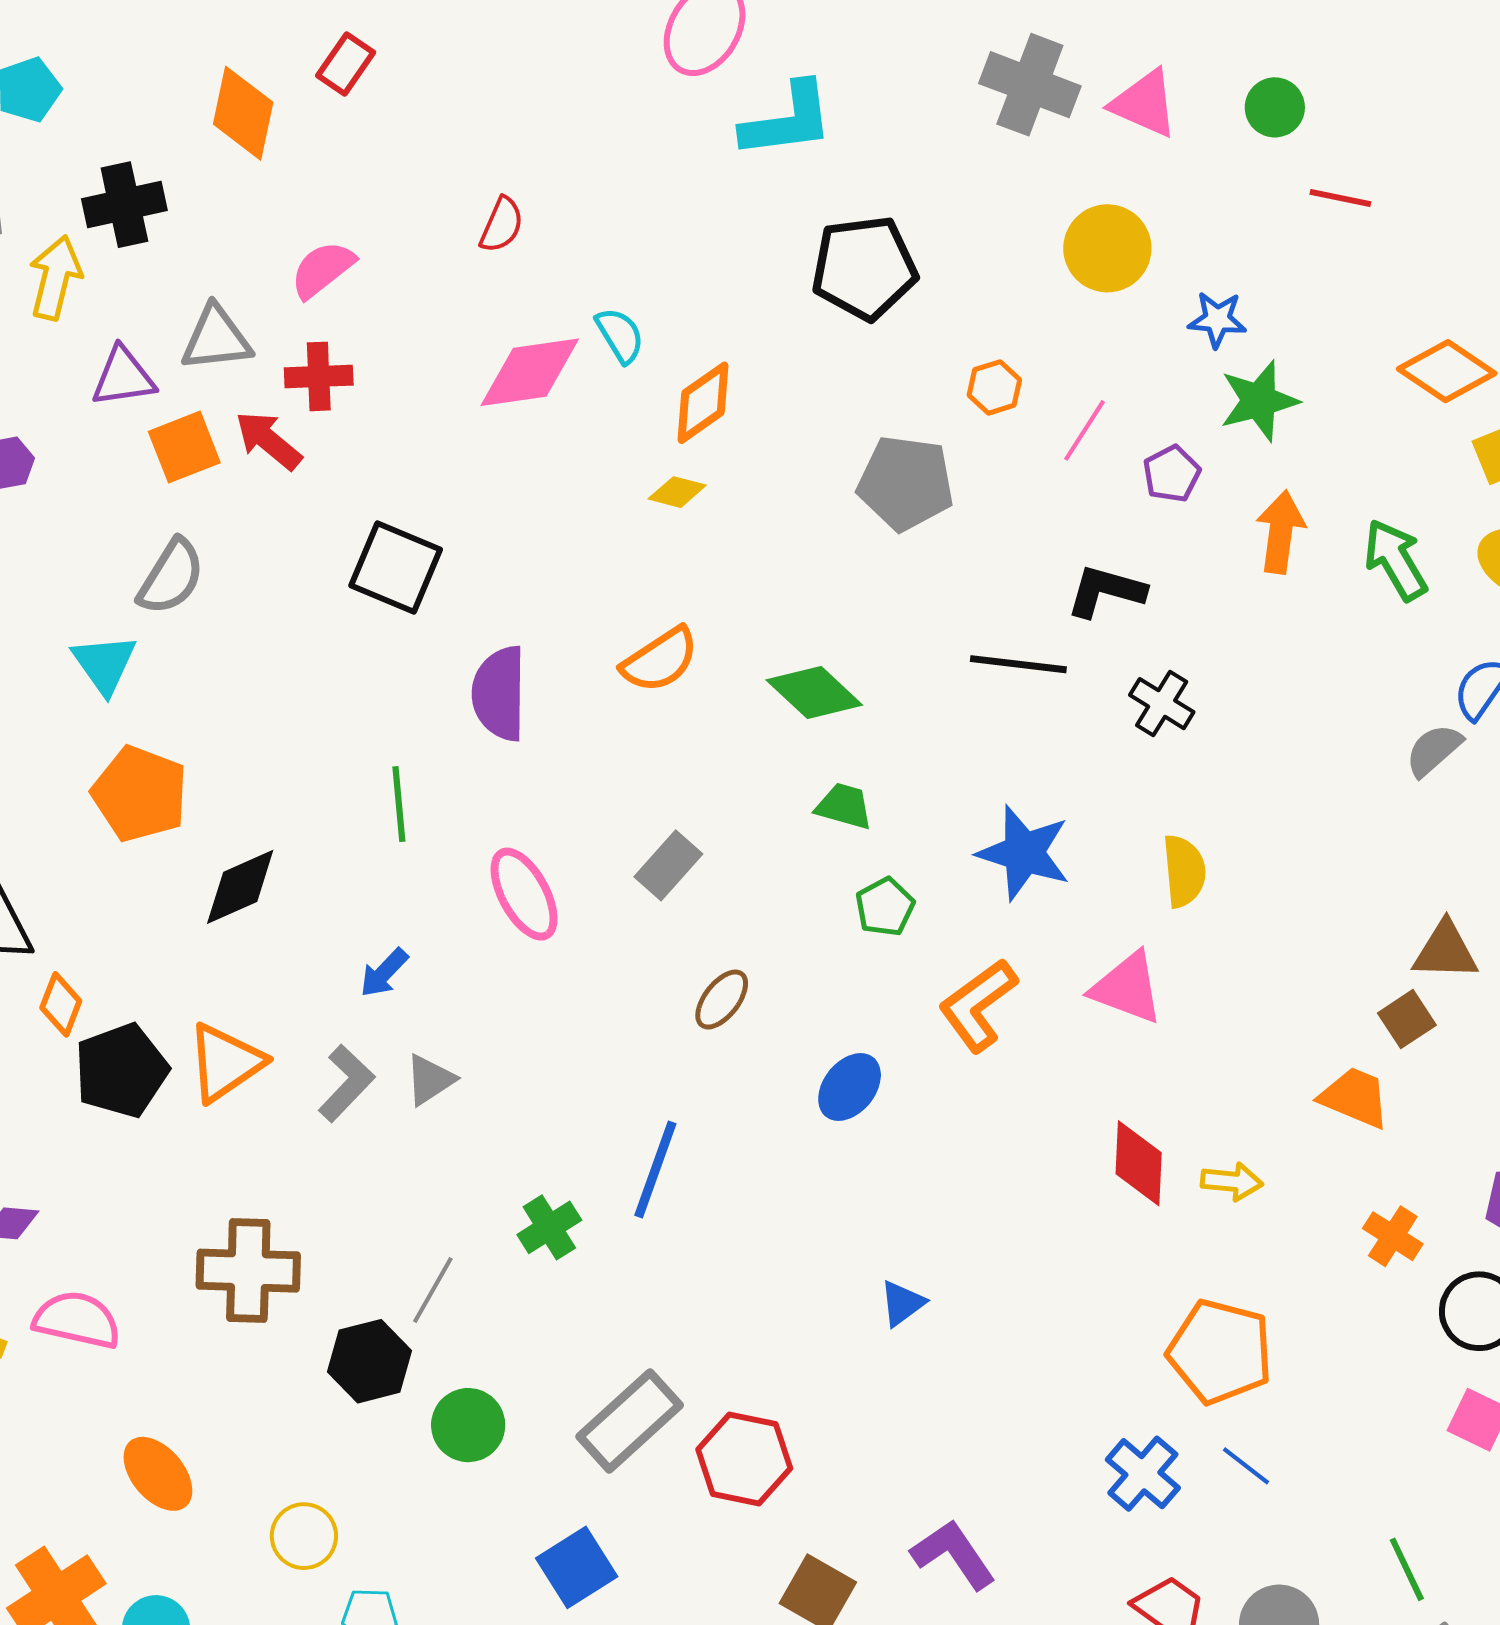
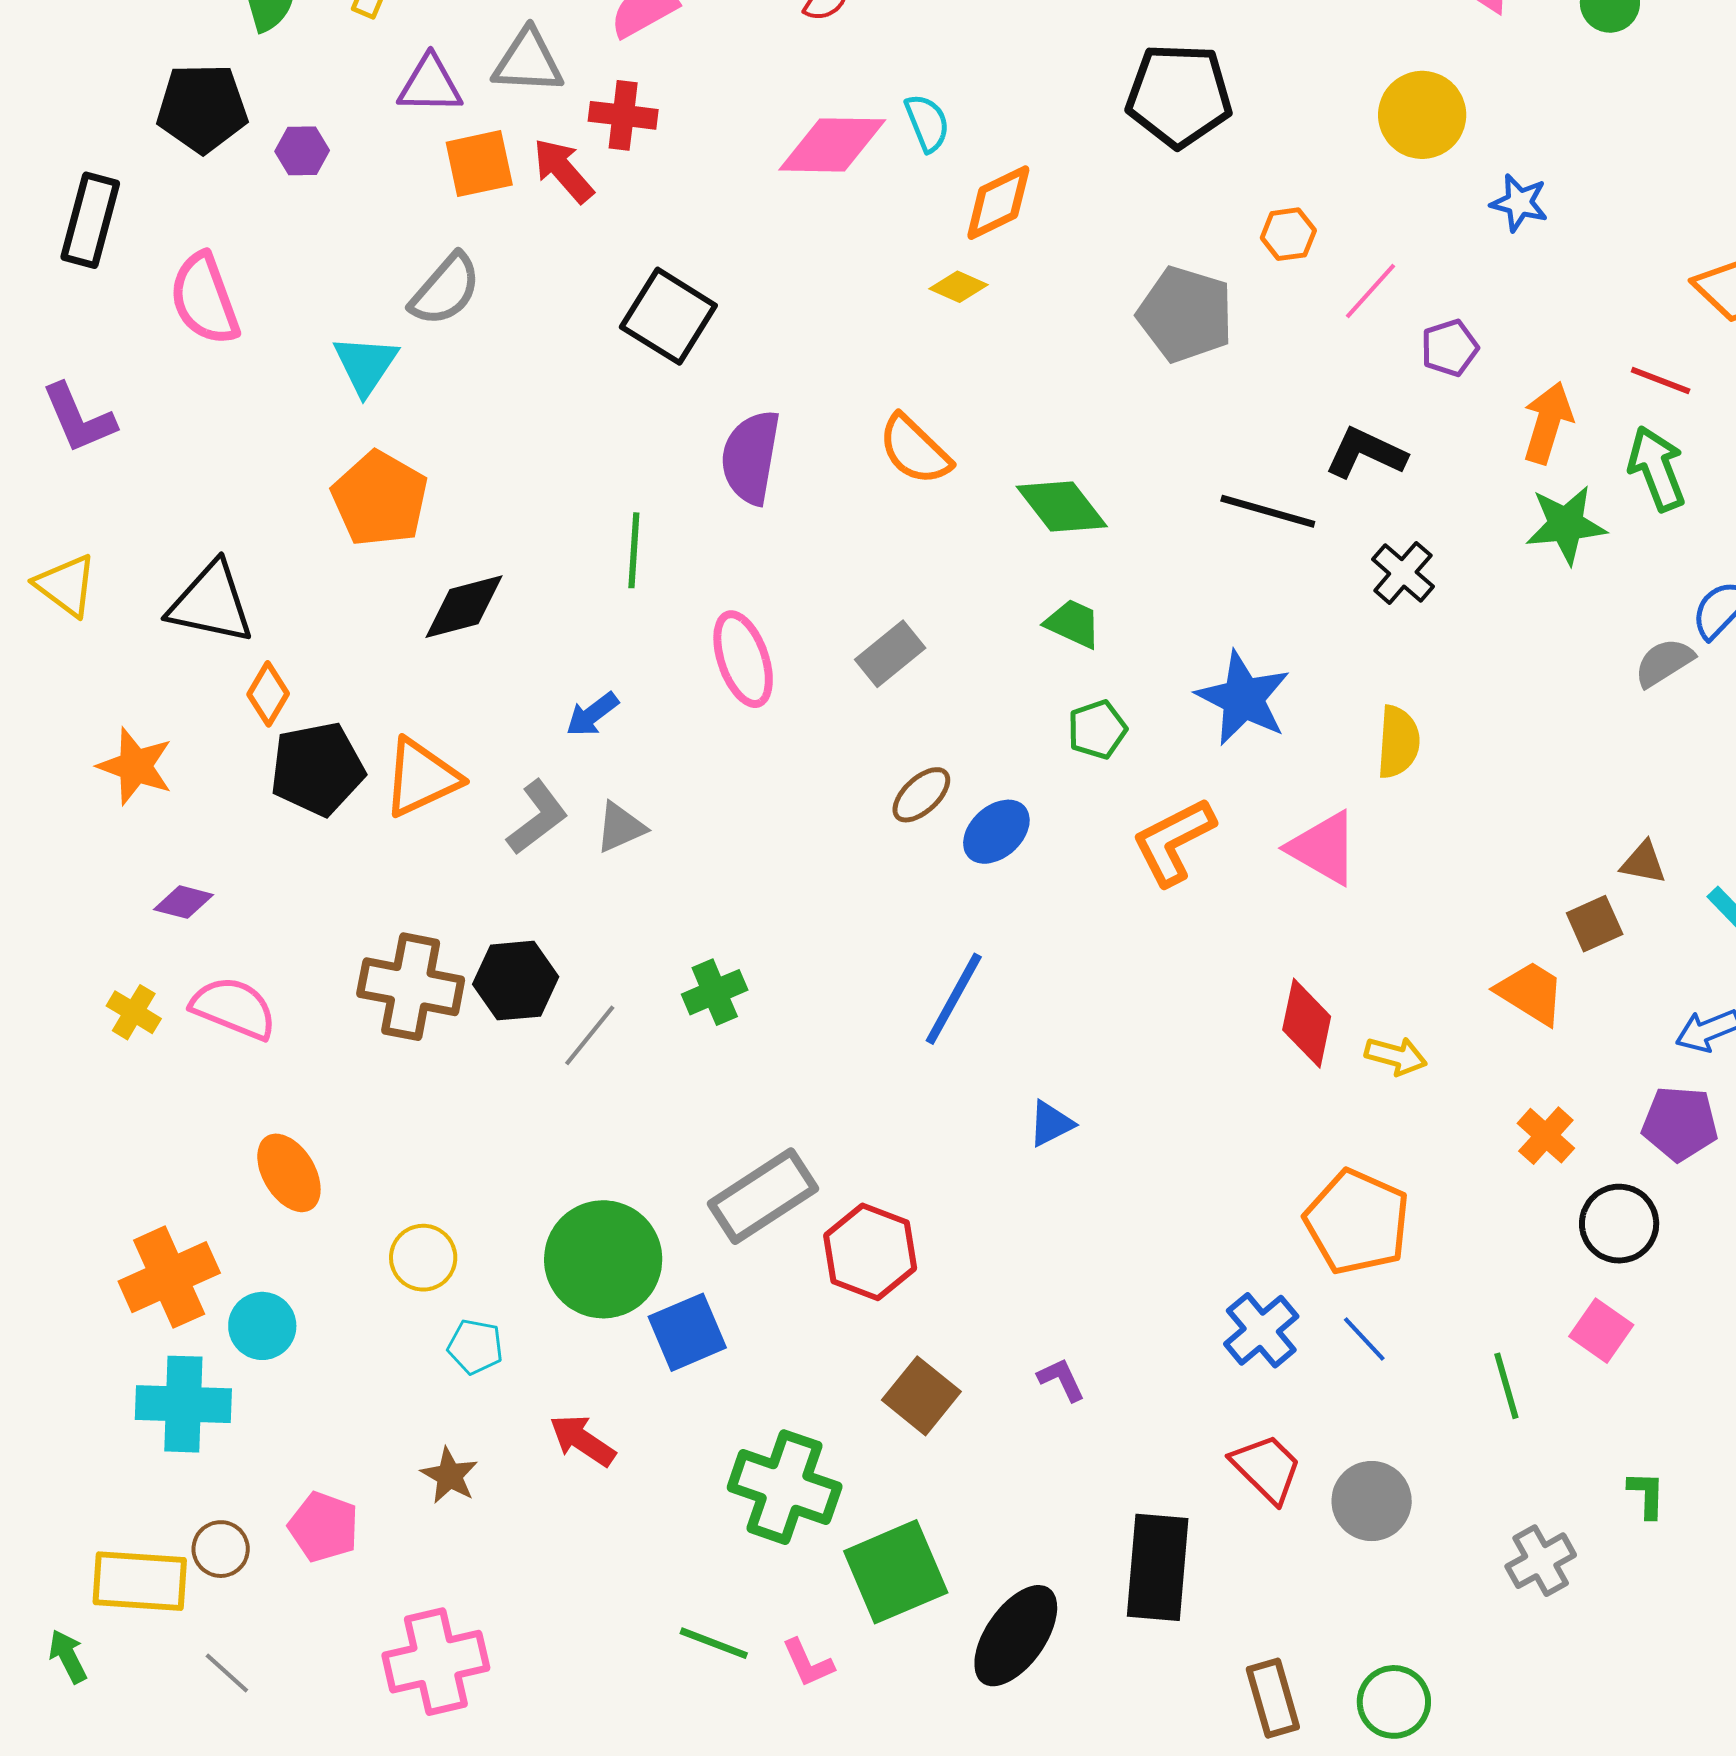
red line: (1340, 198) -> (1661, 381), moved
green star: (1259, 401) -> (1566, 525), moved
orange semicircle: (660, 660) -> (915, 450), turned 68
brown triangle: (1445, 951) -> (1643, 863), size x0.7
blue ellipse: (850, 1087) -> (996, 832), moved
blue line: (655, 1169) -> (954, 999), moved
black hexagon: (370, 1361) -> (516, 981), moved
green circle: (468, 1425) -> (603, 1259), moved, size x1.6
purple L-shape: (953, 1554) -> (1061, 1380), size x0.6
green line: (1407, 1569) -> (1506, 1386), moved

